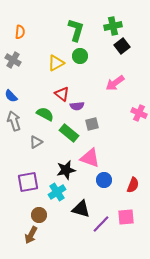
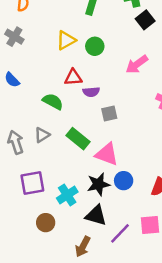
green circle: (80, 56) -> (95, 46), moved
red triangle: (62, 94) -> (73, 77), turned -42
gray arrow: (14, 121) -> (16, 142), moved
green rectangle: (69, 133) -> (78, 139), moved
black star: (66, 170) -> (98, 184), moved
brown arrow: (31, 235) -> (83, 247), moved

